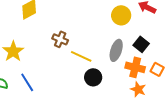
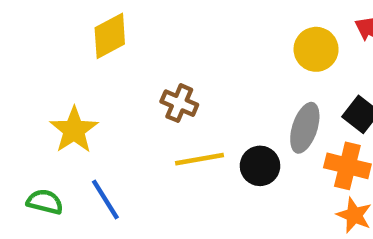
yellow line: (81, 56) -> (199, 159), moved, turned -35
black circle: (93, 77) -> (260, 166), moved

